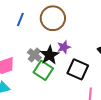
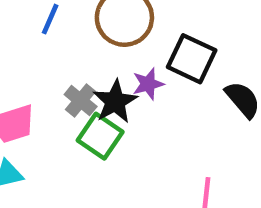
black square: (78, 69) -> (192, 59), moved

